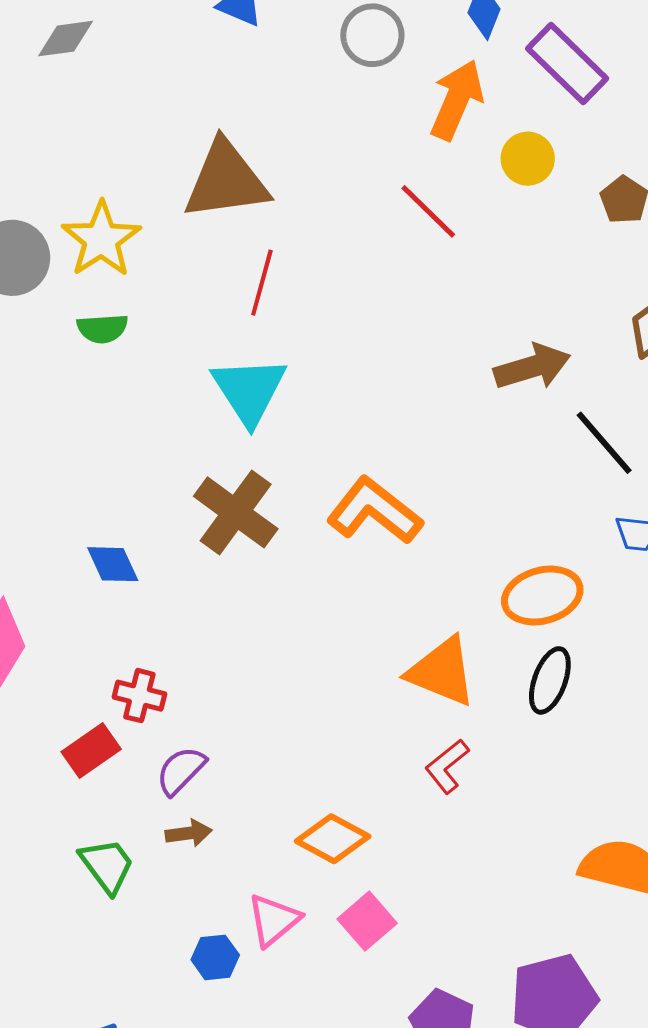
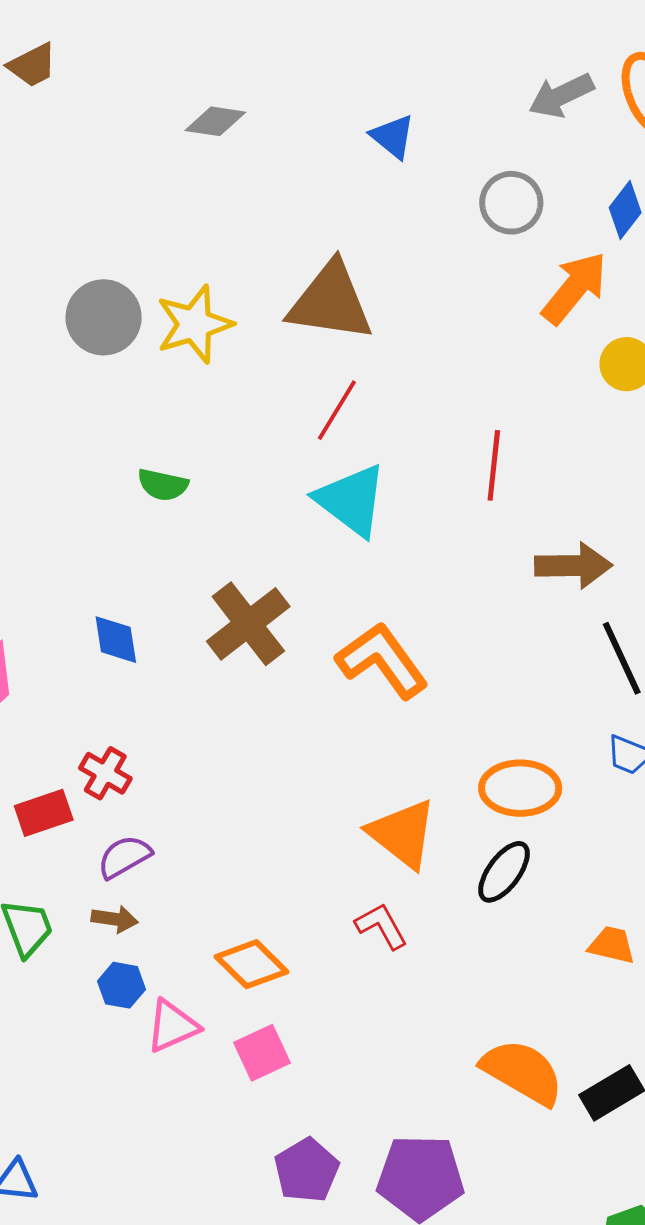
red line: (428, 211) -> (494, 465), moved, turned 36
green semicircle: (102, 328) -> (163, 485), moved
cyan triangle: (249, 390) -> (351, 500), moved, turned -36
red L-shape: (447, 766) -> (381, 926), turned 84
blue hexagon: (215, 957) -> (122, 985), moved

